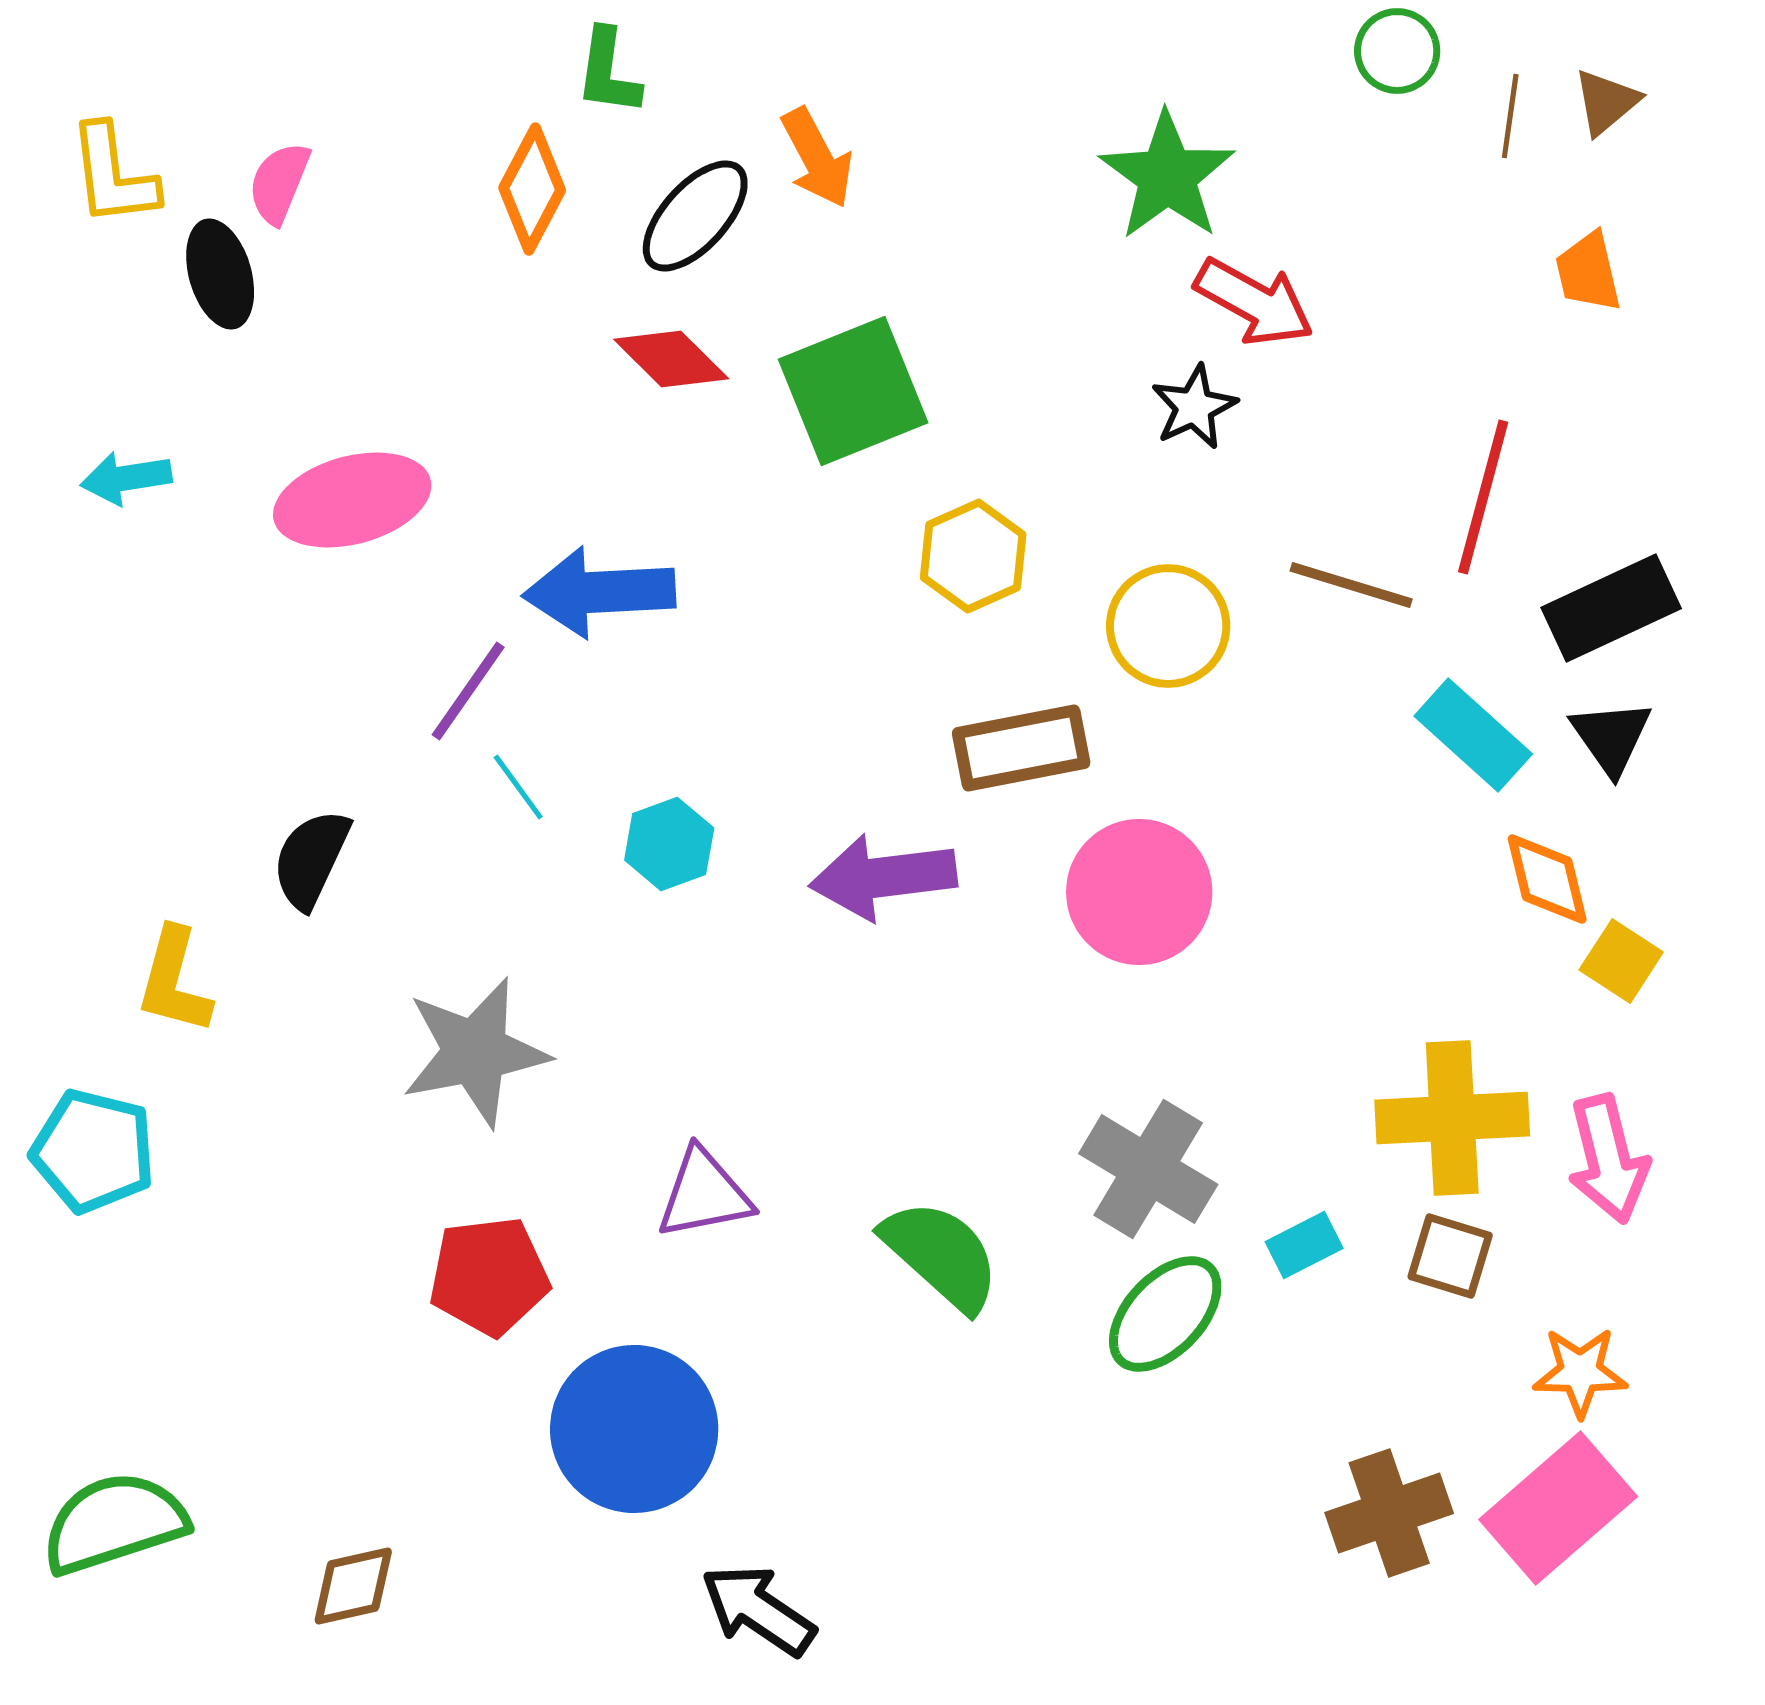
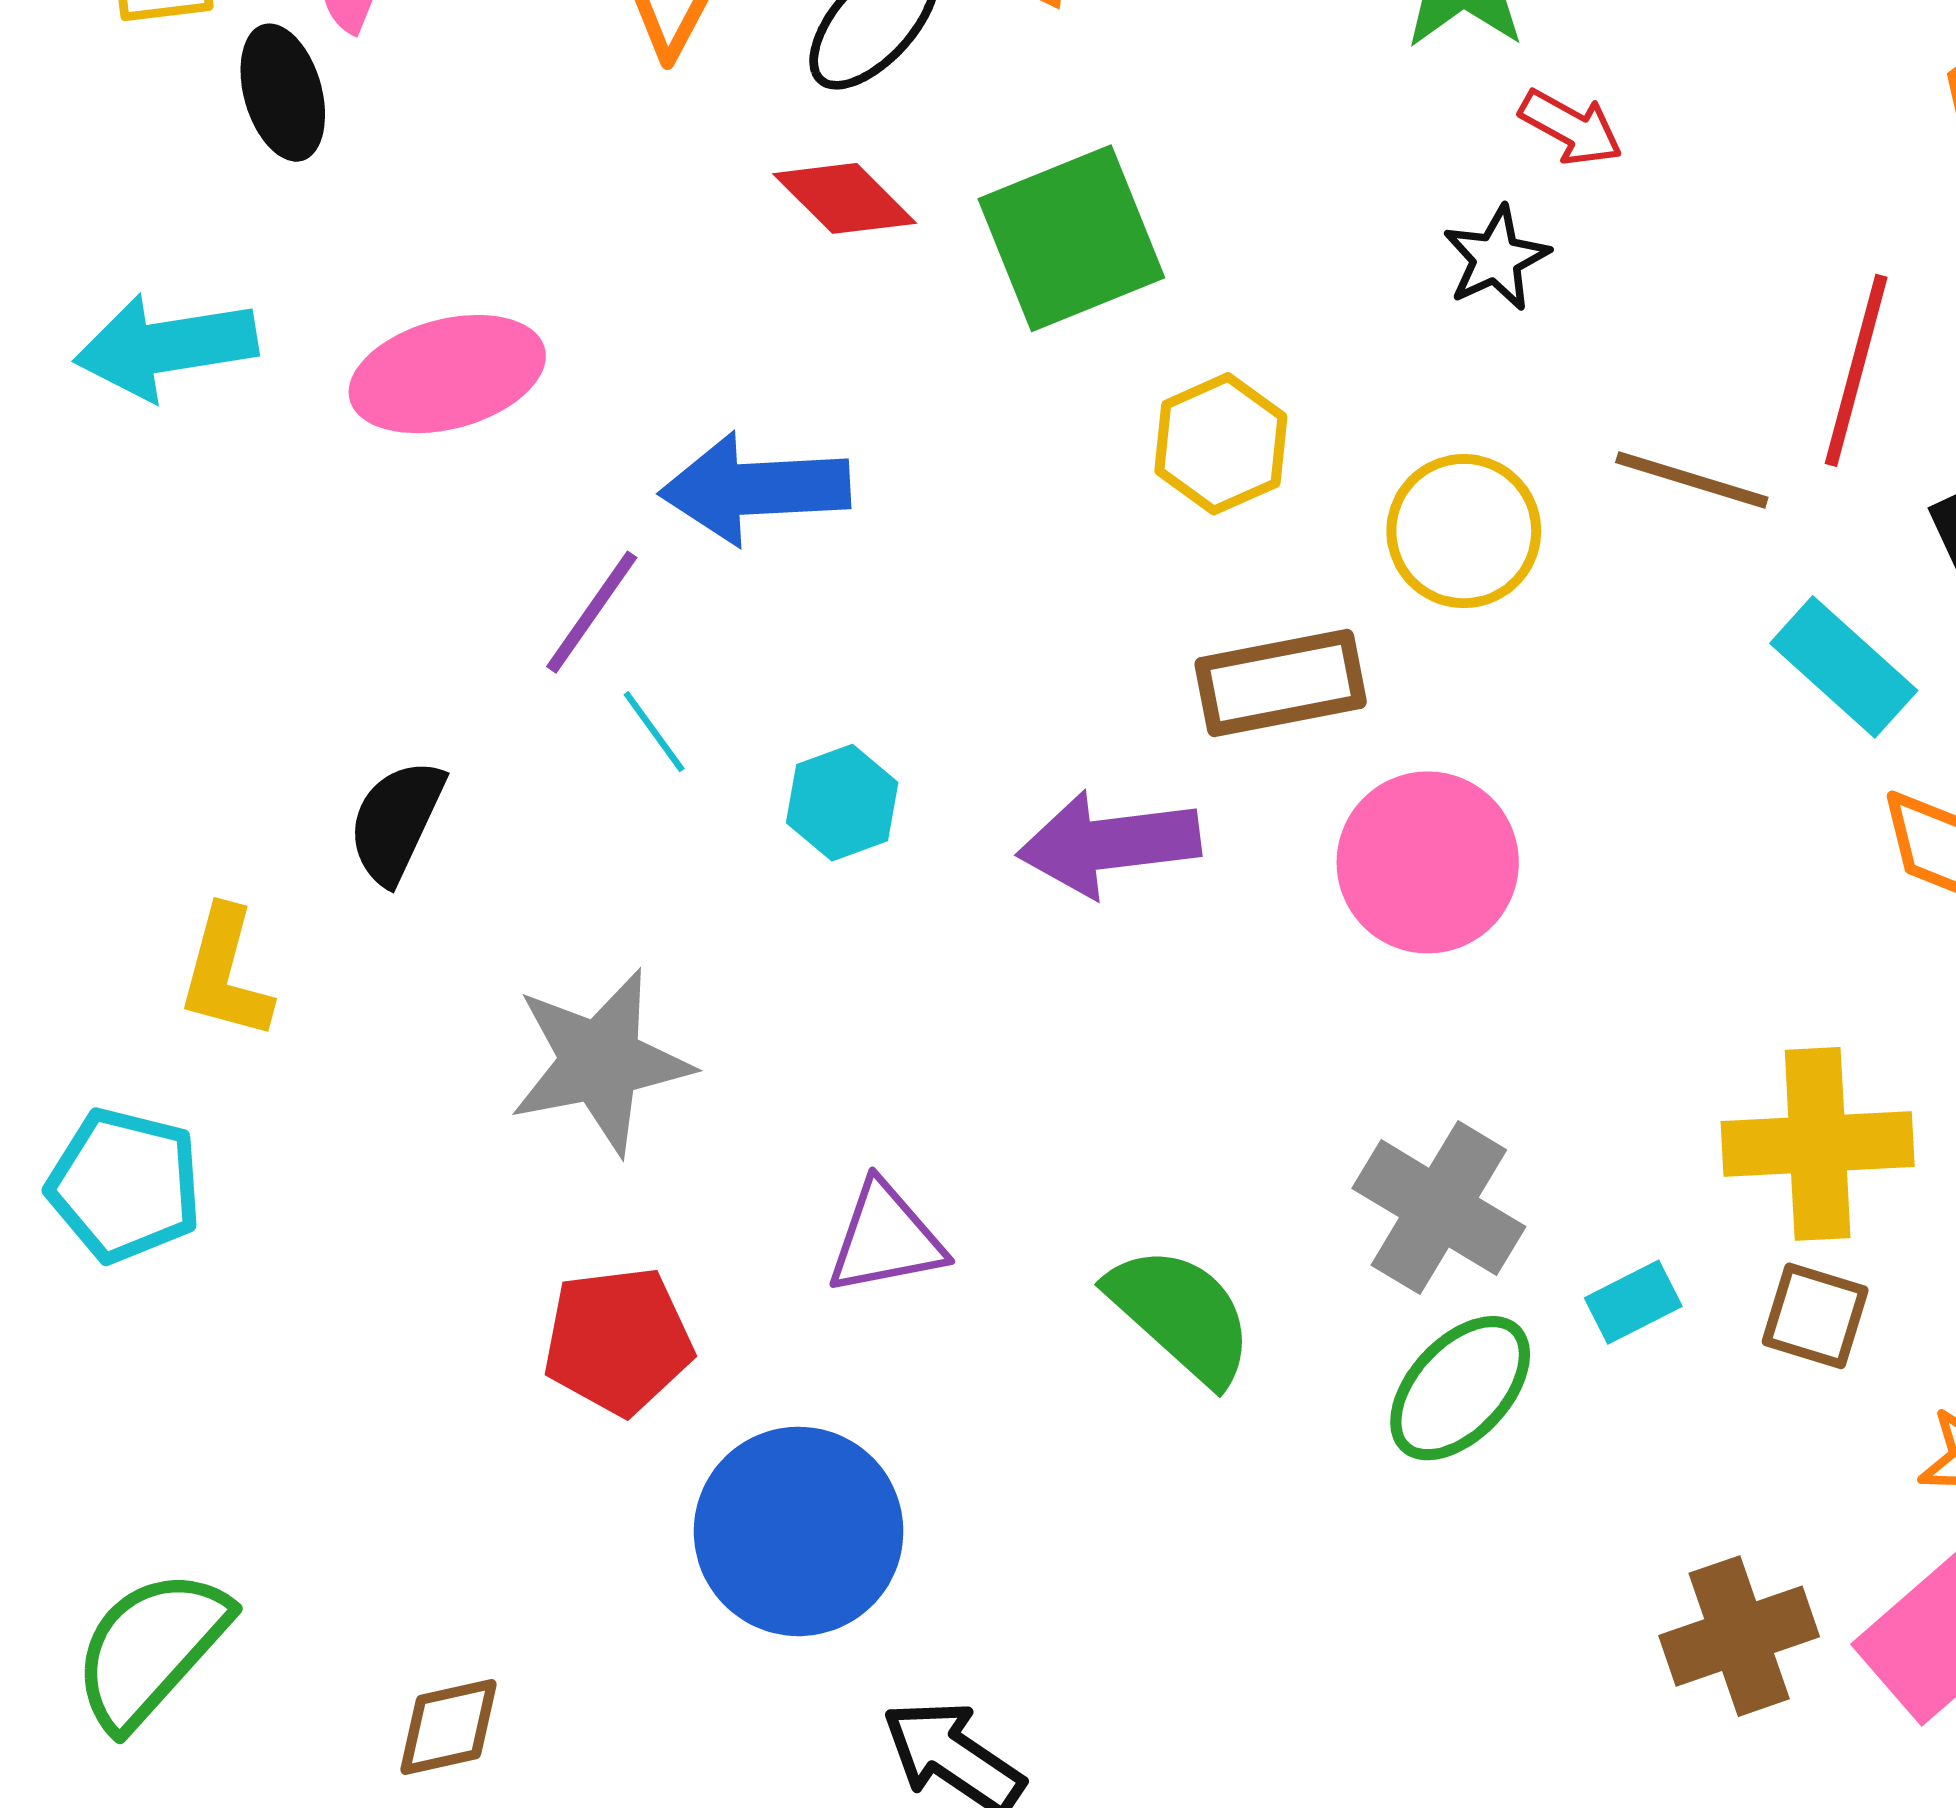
red arrow: (1254, 302) -> (1571, 127), size x0.7
cyan arrow: (126, 478) -> (166, 347), size x1.6
green semicircle: (114, 1523) -> (151, 1649), turned -30

